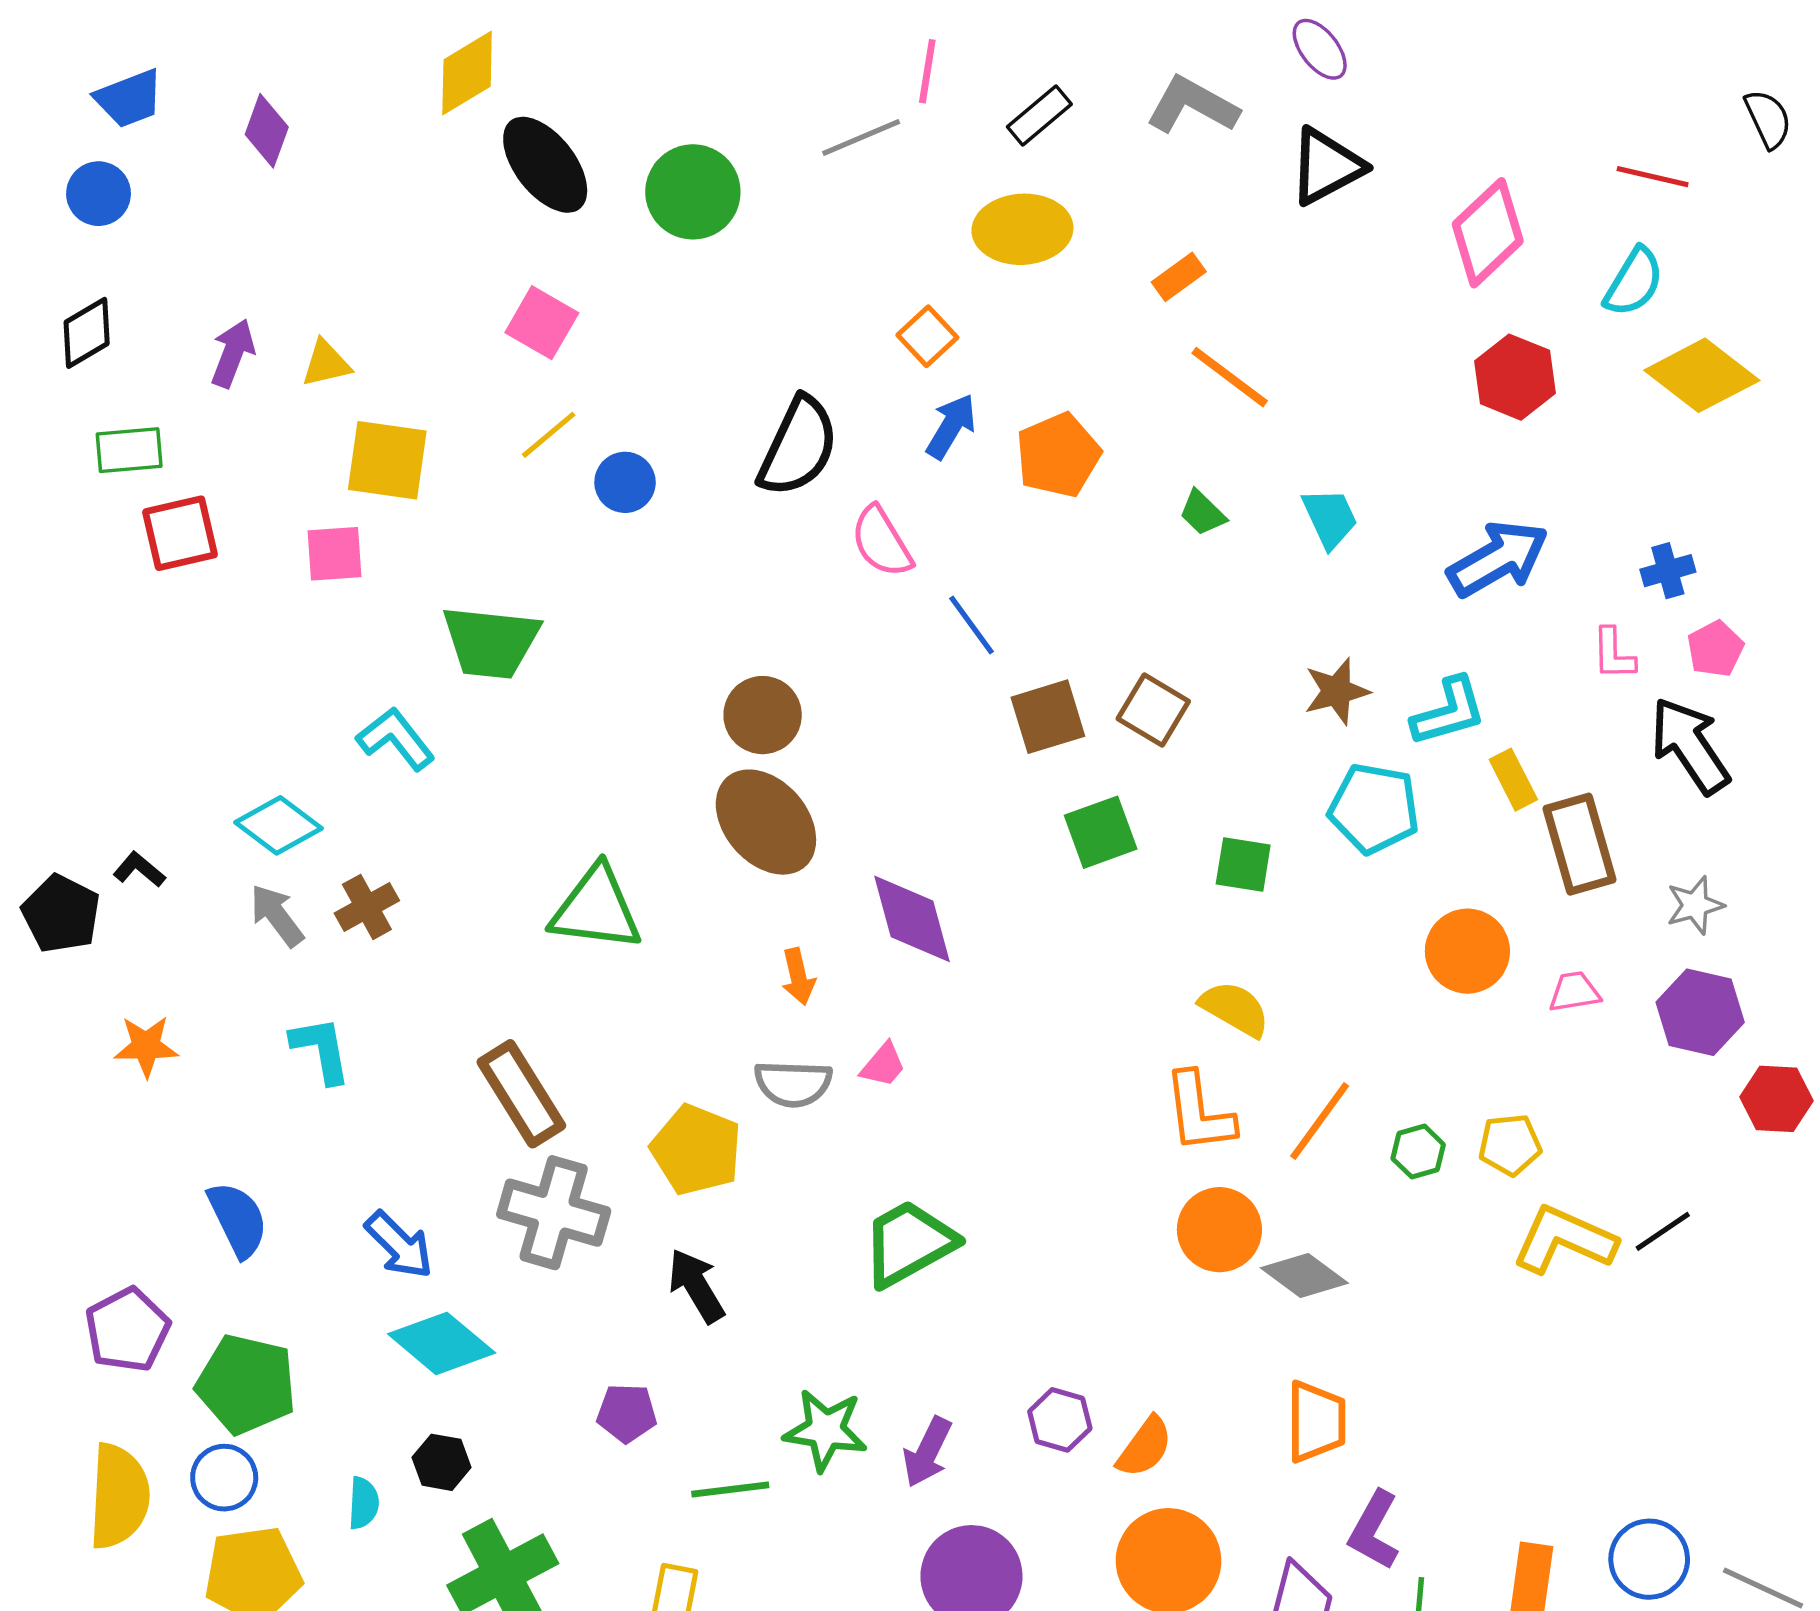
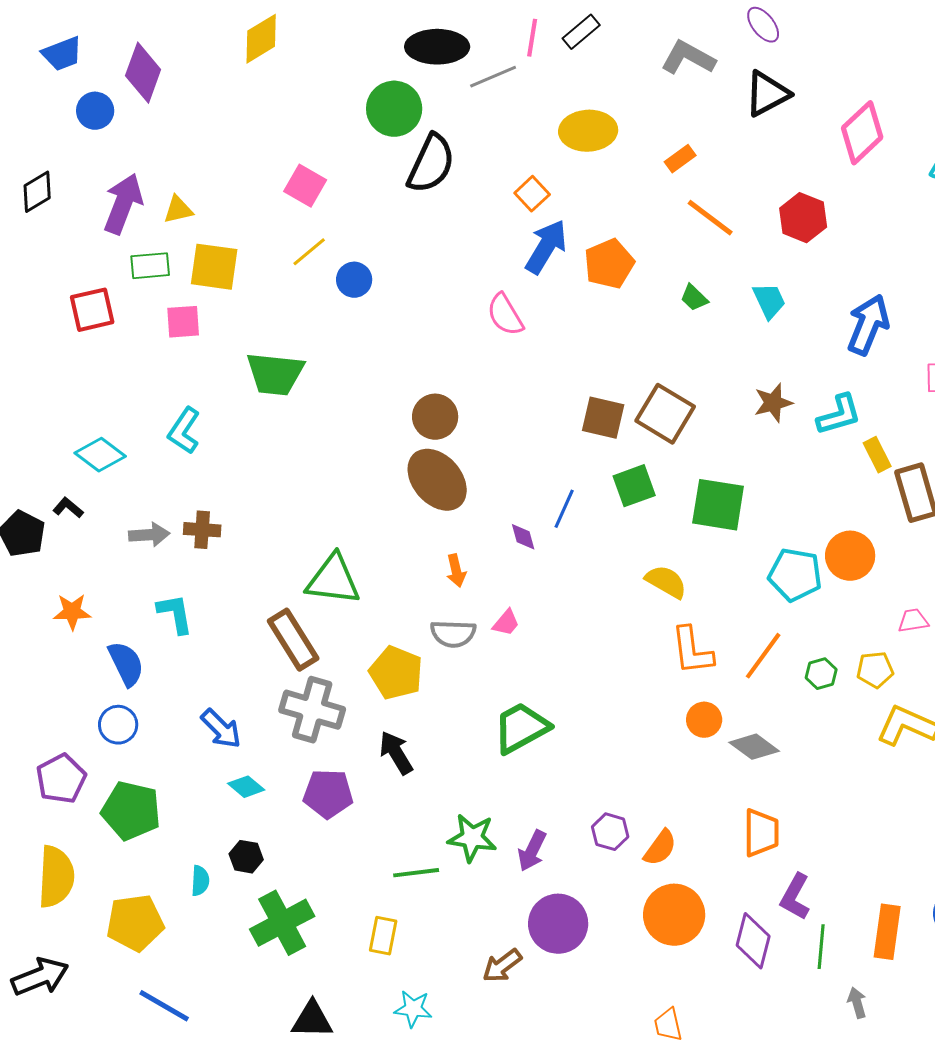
black rectangle: (1039, 115) -> (581, 32), moved
purple diamond: (267, 131) -> (143, 73), size x1.4
black ellipse: (545, 165) -> (437, 47), moved, turned -52
blue circle: (99, 194) -> (95, 111), moved
purple arrow: (233, 353) -> (123, 204), size x1.5
red hexagon: (1515, 377) -> (803, 218), moved
blue arrow: (951, 426) -> (546, 247), size x1.4
black semicircle: (798, 447) -> (431, 164), moved
green rectangle: (129, 450) -> (150, 266), moved
blue arrow: (1498, 559) -> (868, 325), turned -38
blue line: (971, 625) -> (564, 509), moved, turned 60
brown square: (1153, 710) -> (665, 414), size x1.4
brown square: (1048, 717) -> (603, 418), turned 30
cyan L-shape: (396, 739) -> (184, 431), moved, turned -108
cyan pentagon: (1374, 808) -> (795, 575), moved
cyan diamond: (279, 825) -> (100, 455), moved
green square: (1243, 864) -> (718, 505), size x1.6
brown cross: (367, 907) -> (202, 530), turned 33
green triangle: (596, 909) -> (333, 580), moved
gray arrow: (277, 915) -> (149, 535), turned 123
purple diamond: (912, 919) -> (523, 537), size x0.5
pink trapezoid: (1574, 992) -> (913, 621), moved
yellow semicircle: (1235, 1009) -> (666, 582), moved
blue semicircle: (238, 1219) -> (126, 664), moved
orange circle: (1219, 1230) -> (704, 720), size x0.7
cyan diamond: (442, 1343) -> (246, 787), size x0.6
purple pentagon: (627, 1413) -> (328, 794), moved, size x1.4
blue circle: (224, 1478) -> (118, 725), moved

